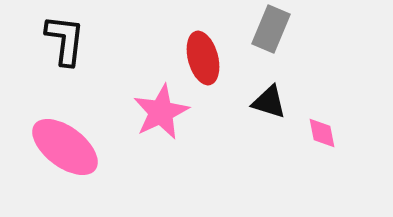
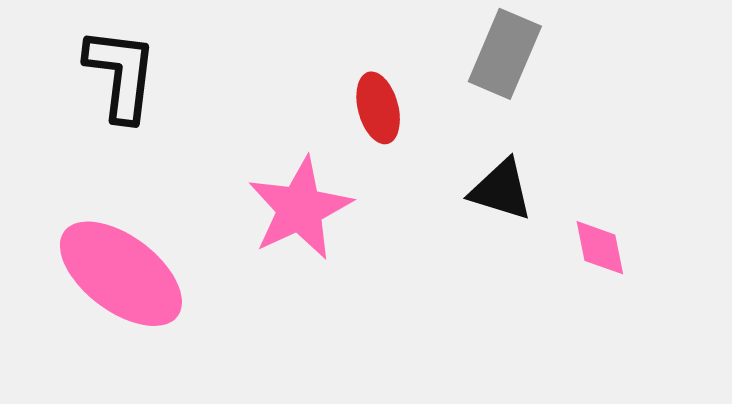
red ellipse: (203, 58) -> (378, 108), size x0.7

